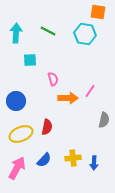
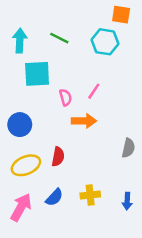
cyan square: (30, 60) -> (37, 74), size x1.6
pink line: (90, 91) -> (94, 91), moved
blue arrow: (94, 163) -> (127, 201), moved

